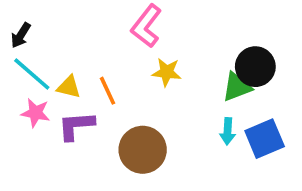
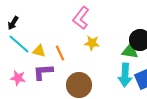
green triangle: (237, 87) -> (130, 51), turned 30
pink star: (35, 113) -> (18, 78), moved
cyan arrow: (228, 131) -> (125, 75), size x1.6

